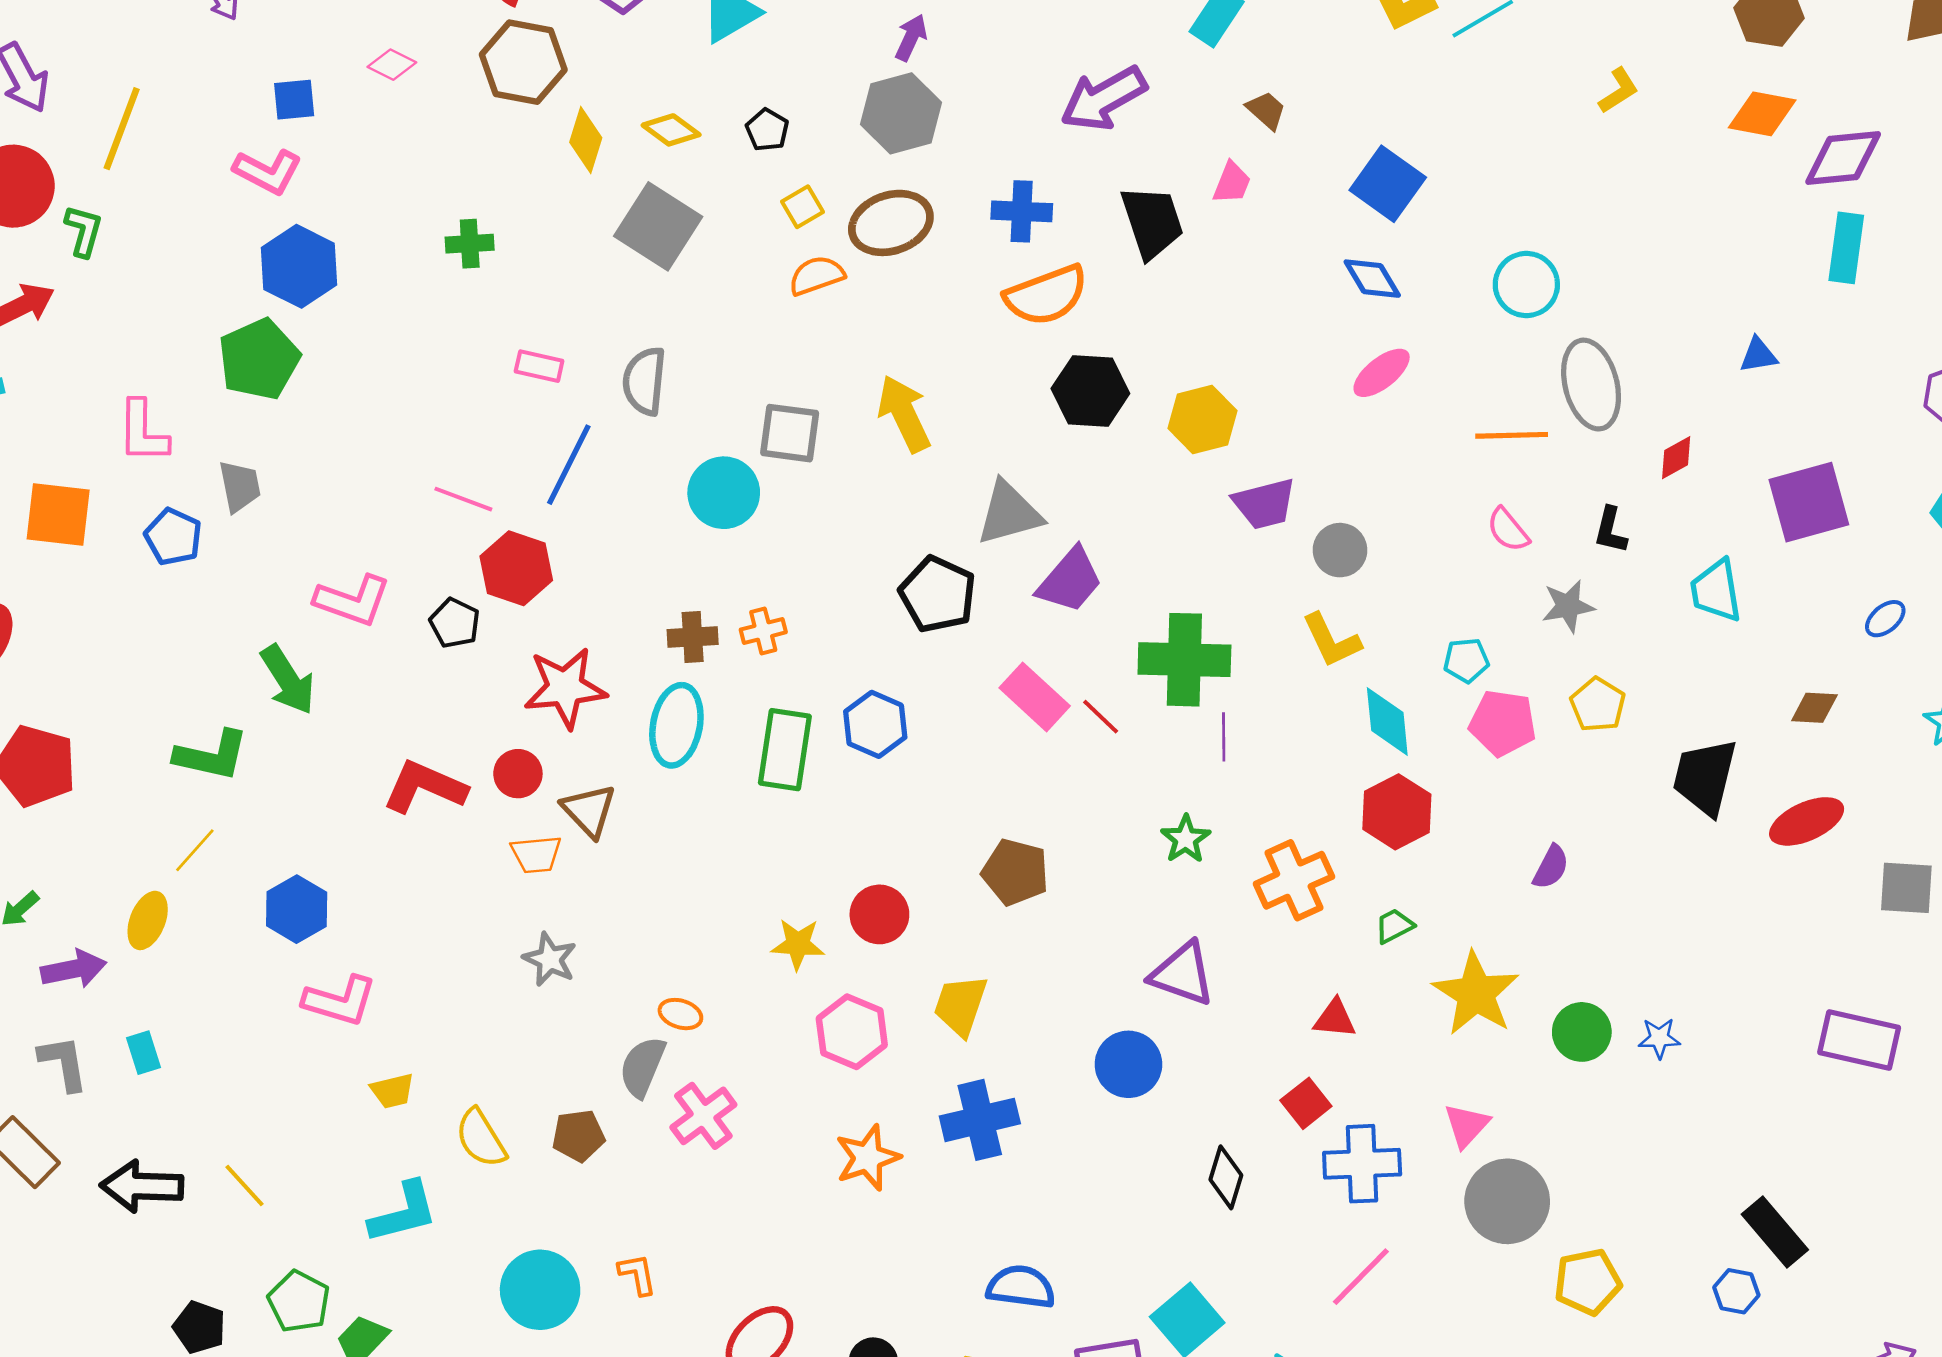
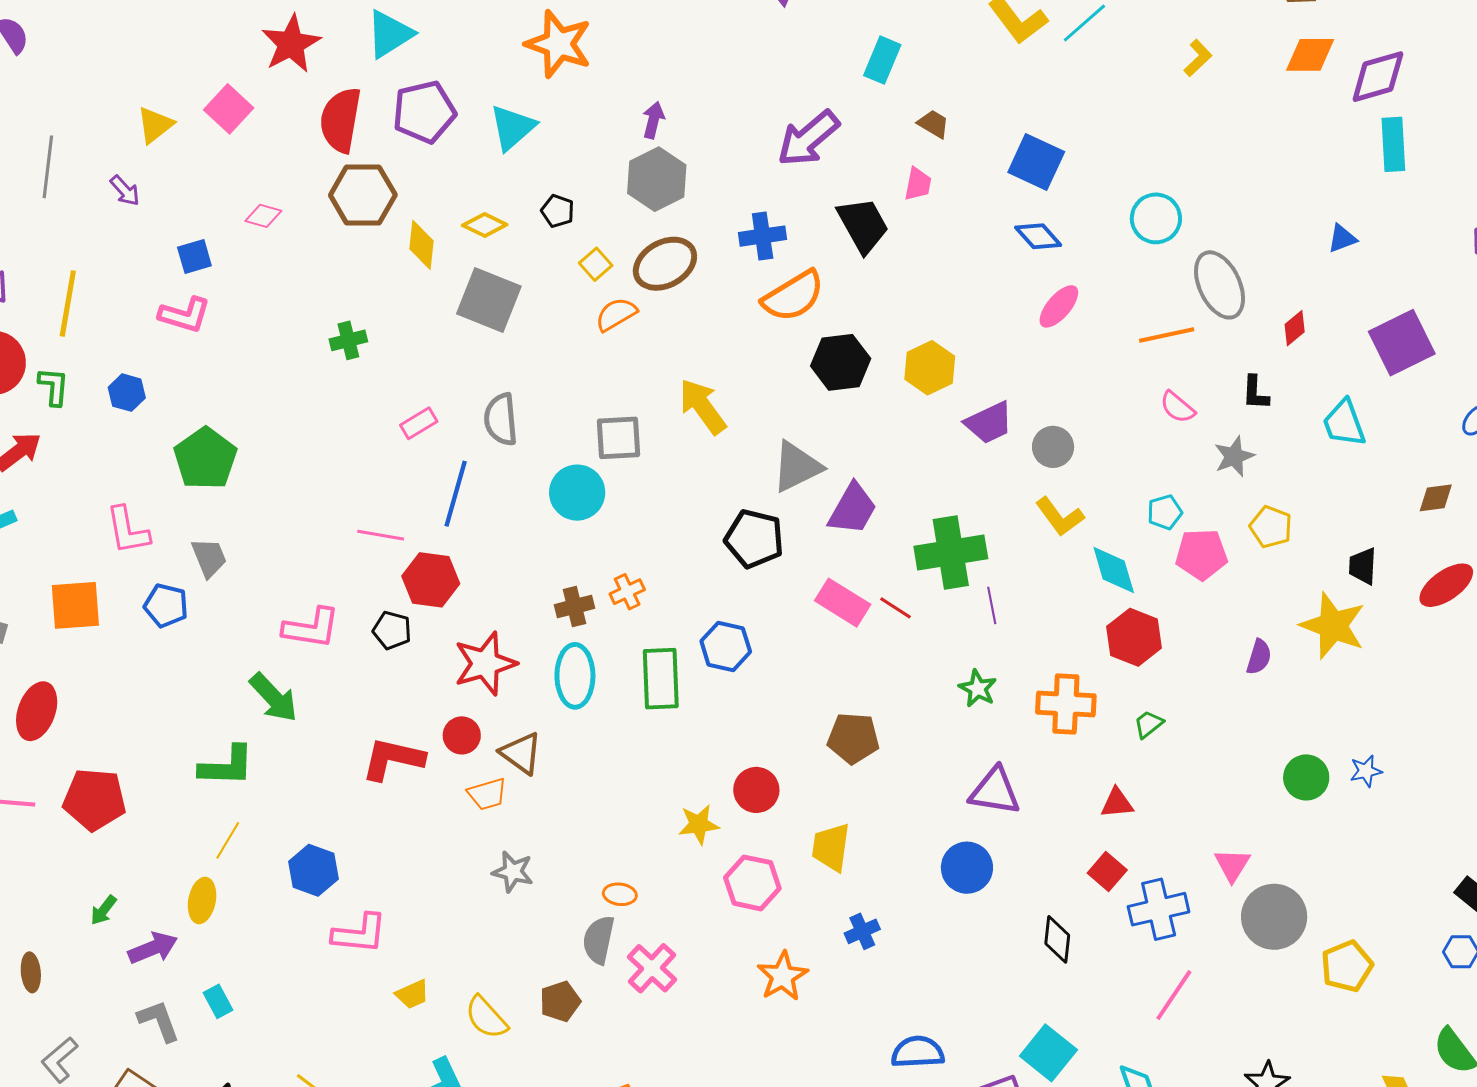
blue hexagon: (299, 266) -> (127, 393), moved, size x0.6
pink rectangle: (539, 366) -> (419, 423), turned -33
black trapezoid: (1705, 777) -> (1363, 566), size x0.6
orange cross: (1294, 880) -> (1066, 704), turned 38
yellow star: (1476, 994) -> (1333, 626), moved
blue cross: (980, 1120) -> (862, 931), size x0.6

